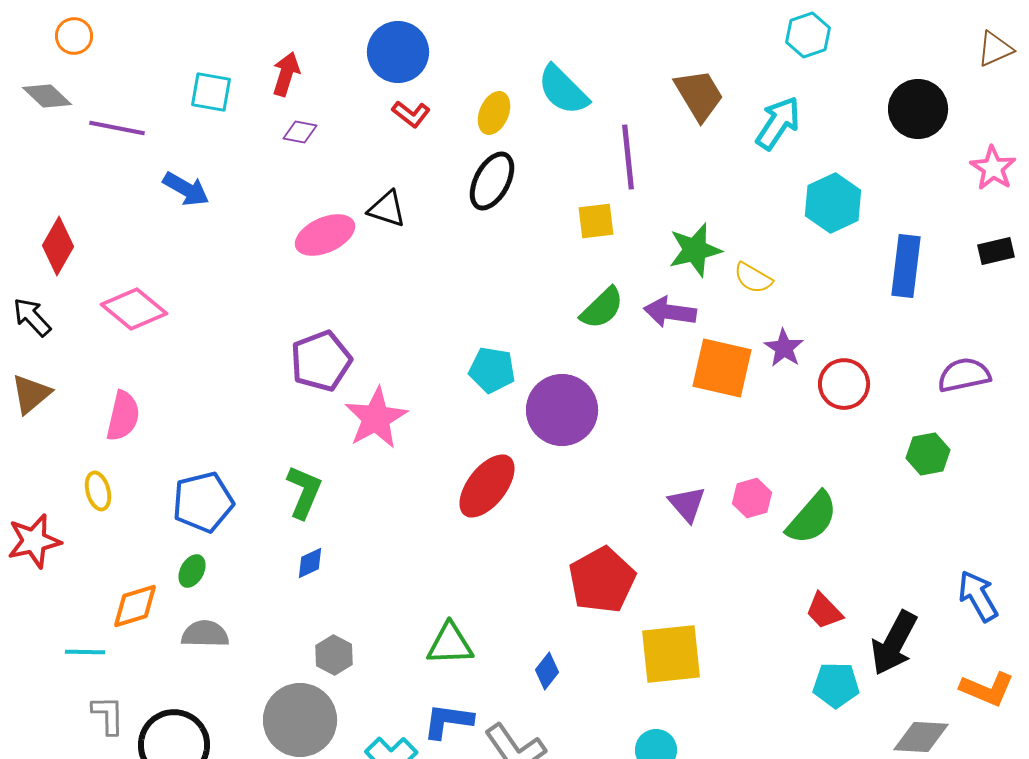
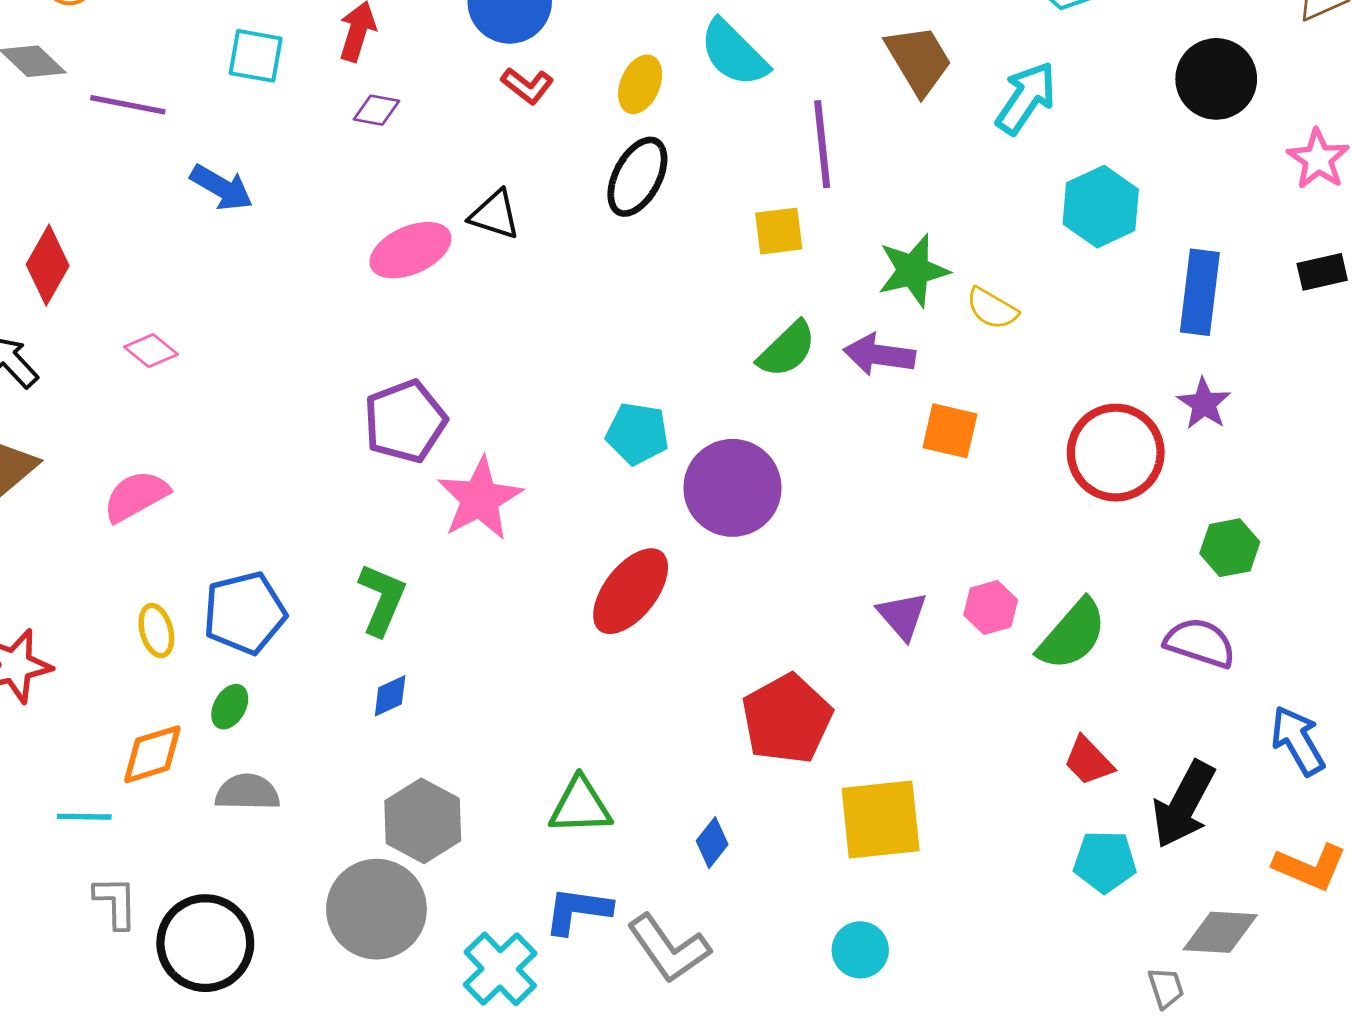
pink diamond: (134, 309) -> (151, 351), size x0.6
purple star: (784, 348) -> (1204, 404), moved
orange square: (722, 368) -> (950, 431), size x0.7
purple semicircle: (964, 375) -> (1200, 643), moved, turned 30
red circle: (844, 384) -> (1116, 453), size x1.4
pink semicircle: (123, 416) -> (136, 496), turned -132
yellow ellipse: (98, 491) -> (156, 631), moved
gray hexagon: (334, 655) -> (423, 821), size x1.5

